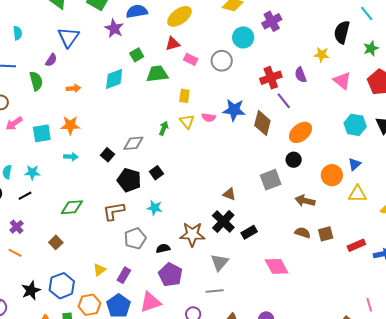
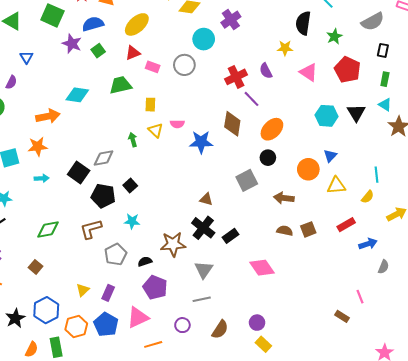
blue triangle: (68, 37) -> (26, 57), size x0.6
green square: (137, 55) -> (98, 51), moved
cyan diamond: (114, 79) -> (77, 95), turned 35
orange arrow: (73, 88) -> (48, 116), moved, size x1.6
blue star: (234, 110) -> (201, 142), moved
green arrow: (164, 128) -> (133, 140), turned -32
black square: (108, 155) -> (79, 172), size x1.5
red rectangle: (356, 245) -> (346, 225), moved

